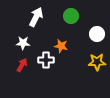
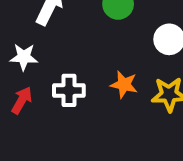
orange star: (61, 46) -> (124, 85), moved

